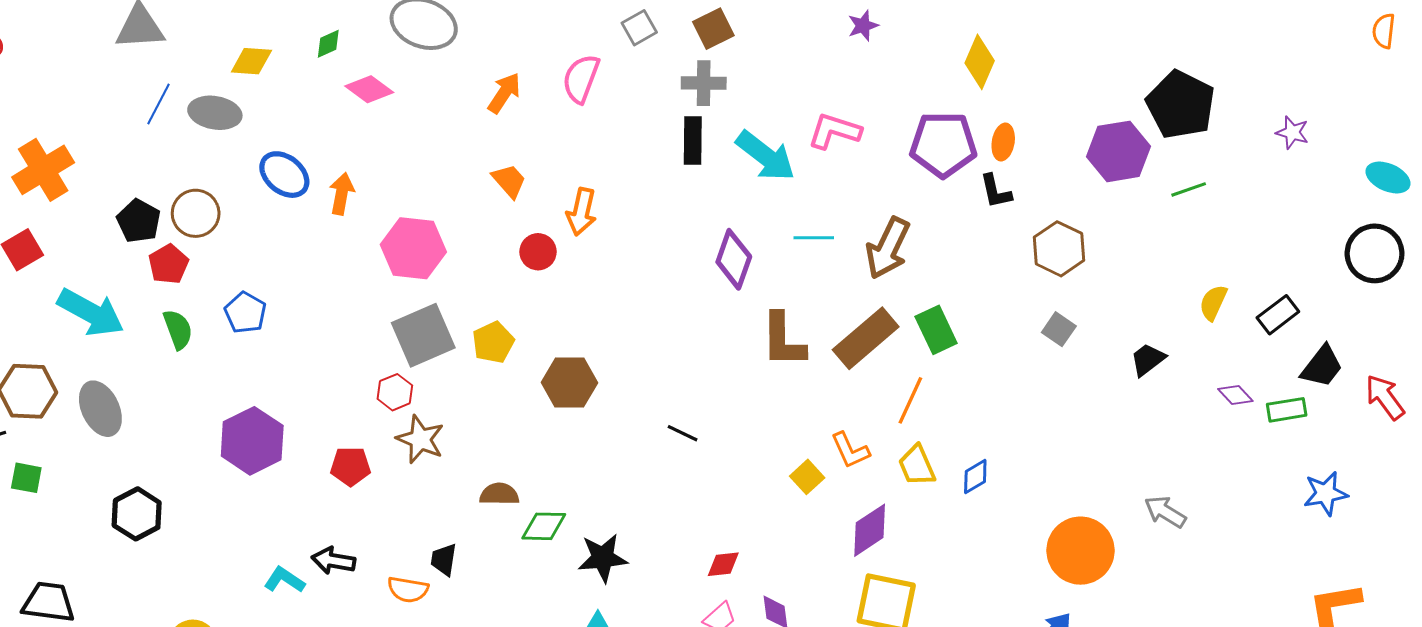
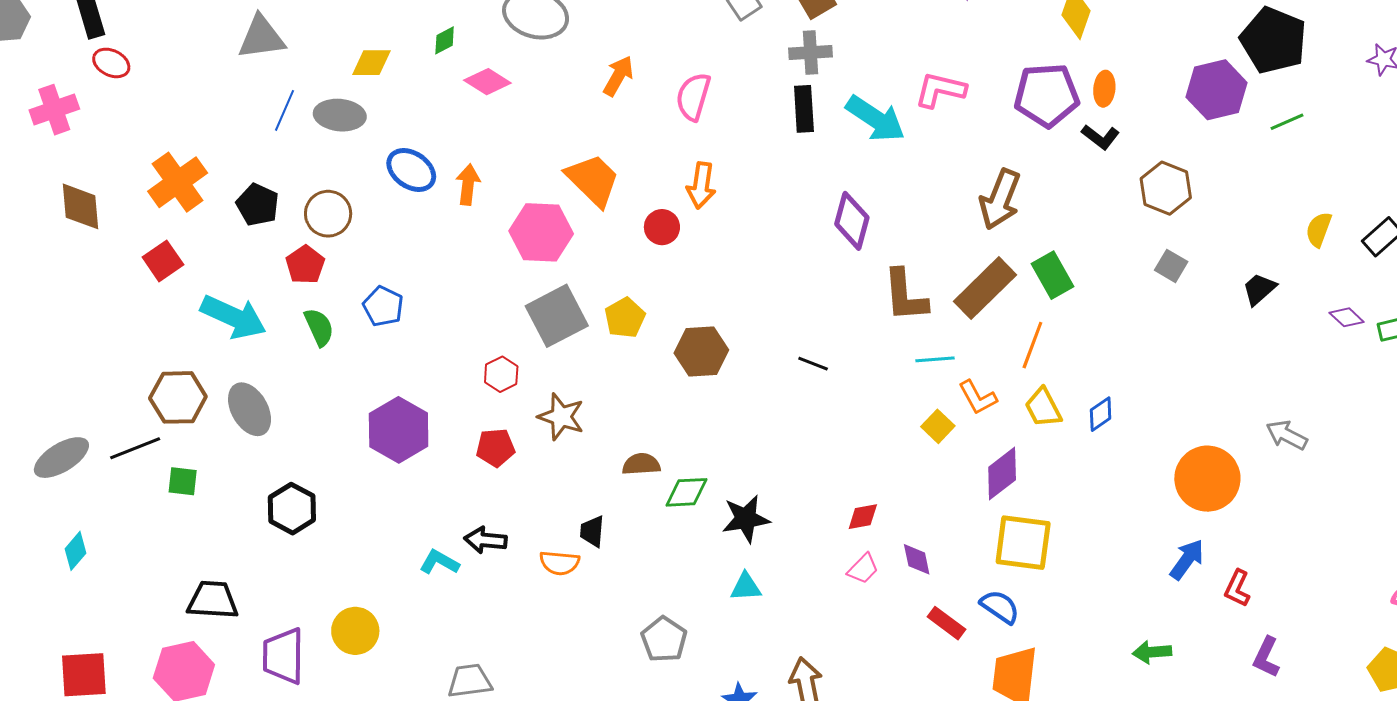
pink semicircle: (581, 79) -> (693, 97), moved
orange trapezoid: (509, 181) -> (593, 180), moved, size x1.6
black L-shape: (996, 191) -> (1100, 137), turned -36
black pentagon: (139, 221) -> (258, 205), moved
cyan line: (814, 238) -> (935, 359), moved
red hexagon: (395, 392) -> (501, 374), moved
black line: (683, 433) -> (813, 364), moved

